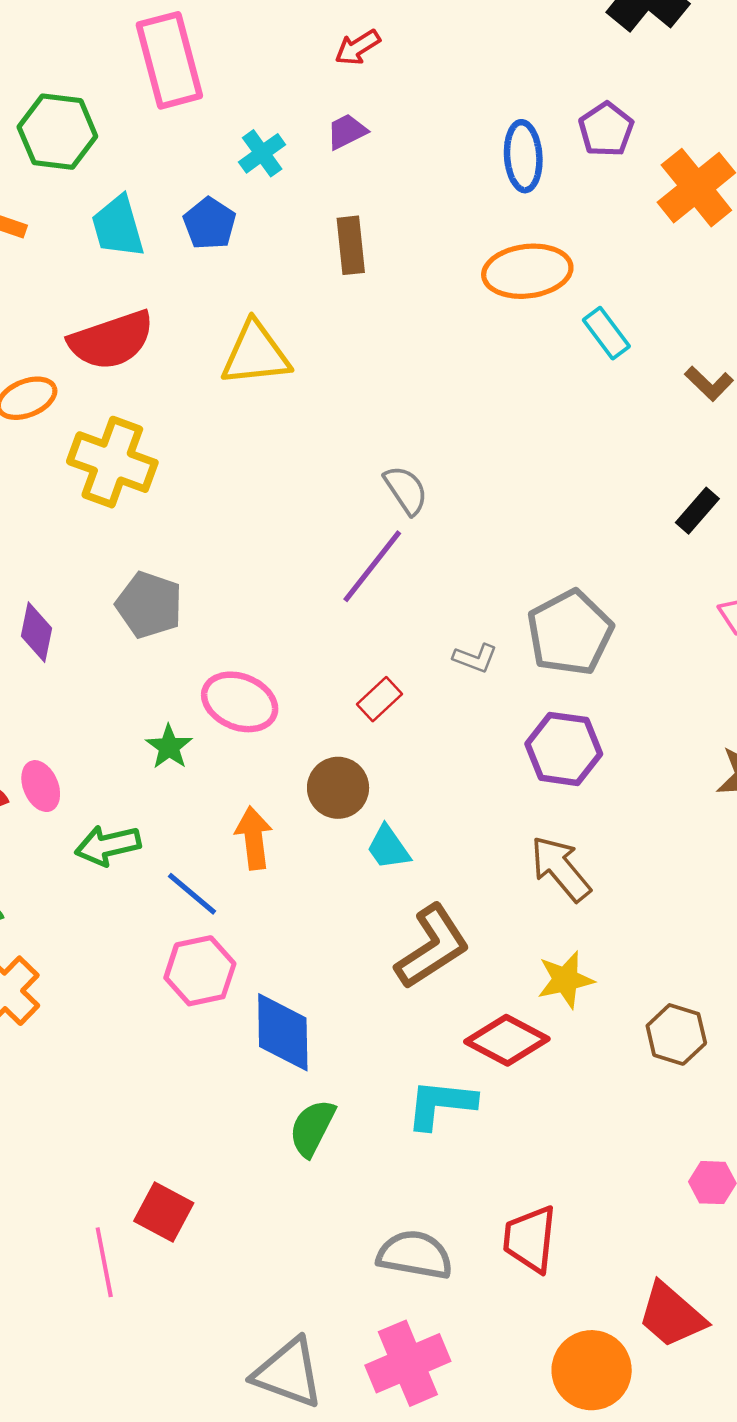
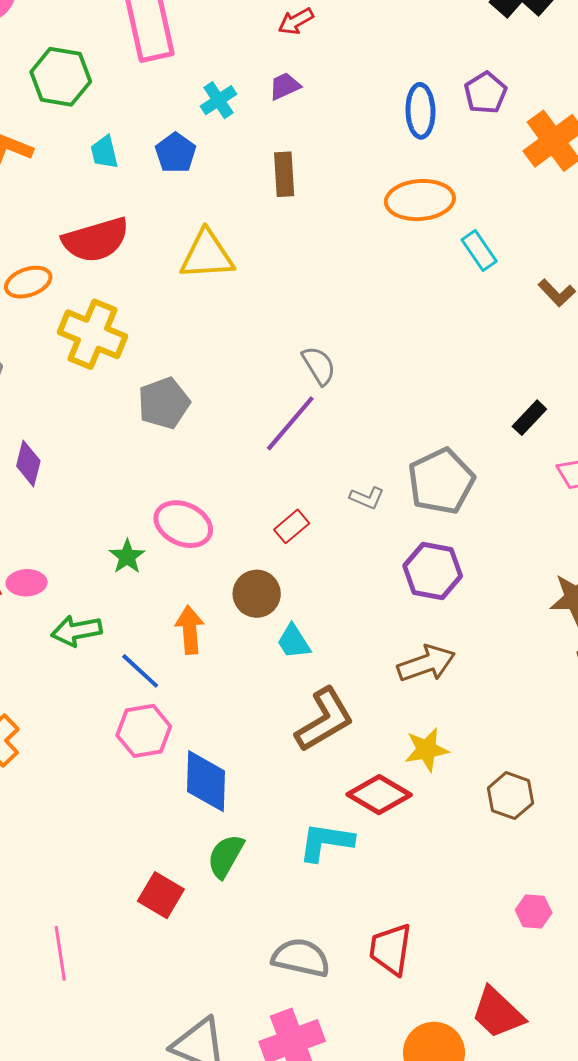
cyan trapezoid: (118, 227) -> (104, 152), size x0.7
black rectangle: (697, 511) -> (529, 418), moved
gray pentagon: (149, 605) -> (164, 403), moved, turned 30
pink ellipse: (41, 786) -> (27, 583), turned -72
brown arrow: (561, 869) -> (426, 664), turned 108
red square: (164, 1212) -> (161, 895), moved

